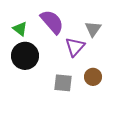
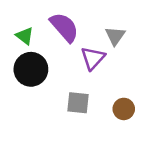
brown circle: (93, 77) -> (124, 109), moved

